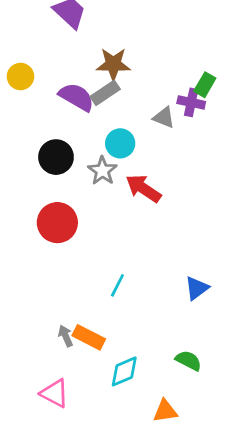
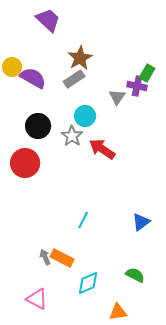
brown star: (113, 64) -> (80, 58), turned -30
purple semicircle: (76, 97) -> (33, 78), moved
gray triangle: (164, 117) -> (117, 97), turned 42
red circle: (57, 223) -> (25, 163), moved

